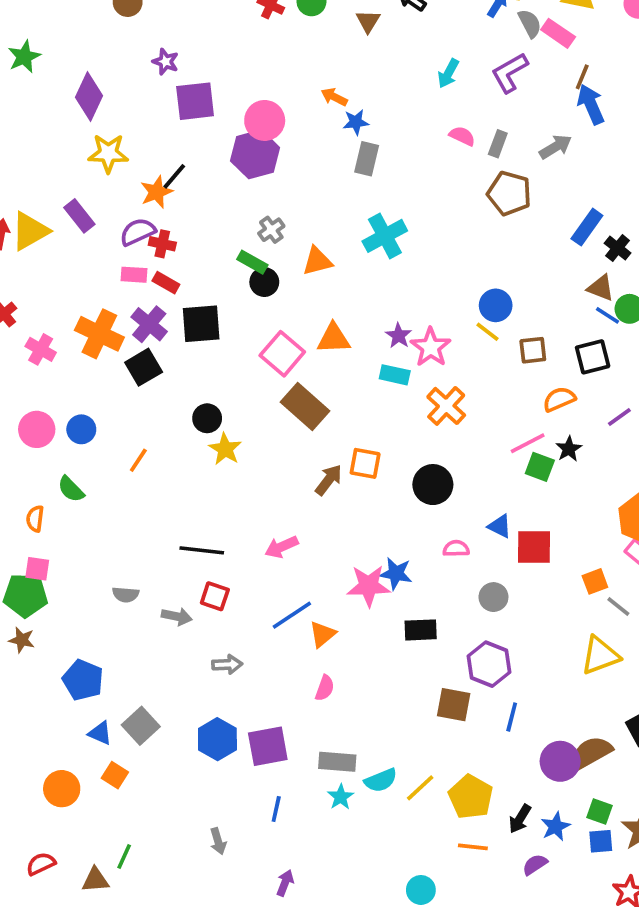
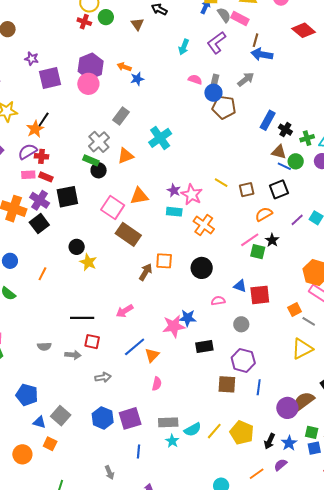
blue arrow: (591, 104) -> (262, 54), turned -50
purple hexagon: (255, 154) -> (91, 66), moved
gray rectangle: (367, 159) -> (121, 116), moved, turned 30
gray cross: (271, 230) -> (99, 142), size x1.5
blue circle: (496, 305) -> (213, 93), moved
orange line: (473, 847) -> (257, 474), moved, turned -35

